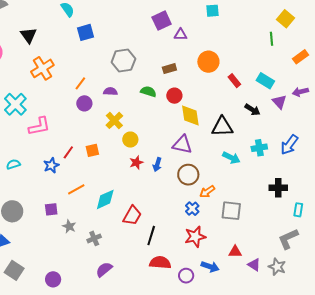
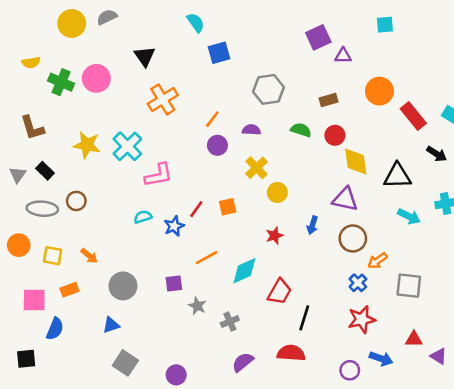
red rectangle: (234, 81) -> (413, 116), size x1.5
red star: (136, 163) -> (275, 236), moved
cyan semicircle: (13, 164) -> (143, 217), moved
red semicircle: (160, 263) -> (291, 353), moved

